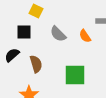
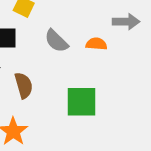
orange semicircle: (85, 36) -> (96, 44), turned 128

